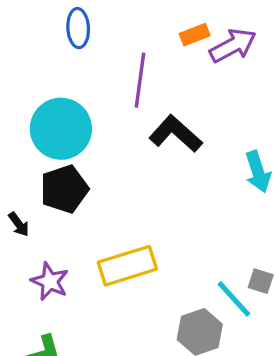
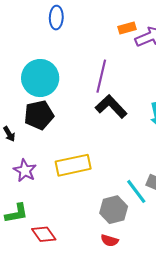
purple line: (140, 80) -> (101, 76), moved
black L-shape: (176, 134) -> (111, 107), moved

